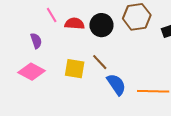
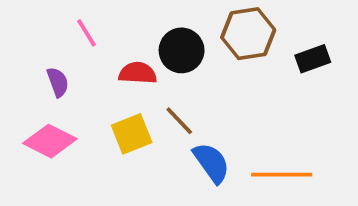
red semicircle: (75, 24) -> (138, 73), moved
yellow square: (75, 69) -> (132, 134), turned -30

